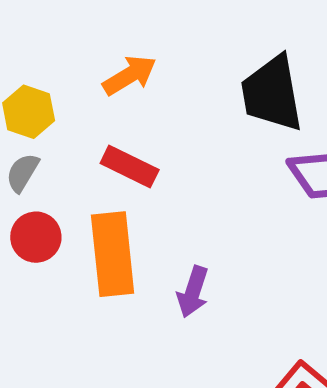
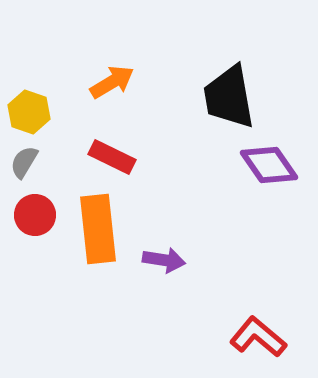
purple arrow: (193, 292) -> (164, 260), turned -99

